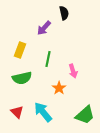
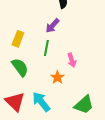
purple arrow: (44, 28) -> (52, 26), moved
green semicircle: (22, 78) -> (20, 67), turned -114
red triangle: (17, 112) -> (15, 102), size x1.5

